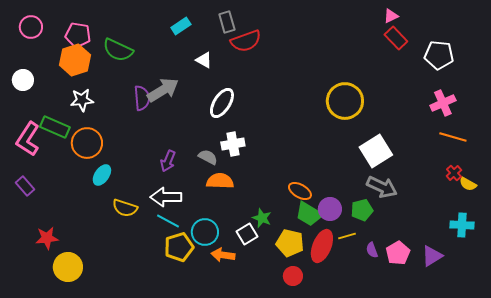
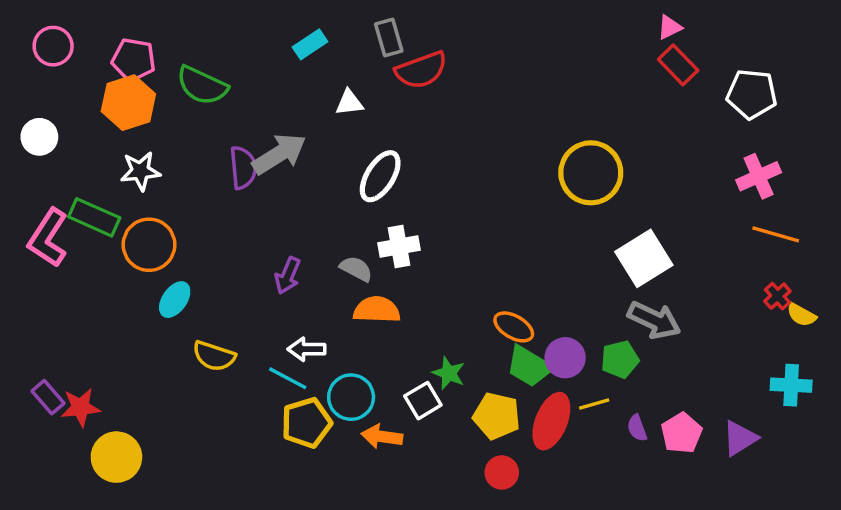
white triangle: (204, 60) -> (349, 103), turned -36
purple rectangle: (25, 186) -> (48, 397), moved
white arrow: (166, 197) -> (307, 349), moved, size x0.7

